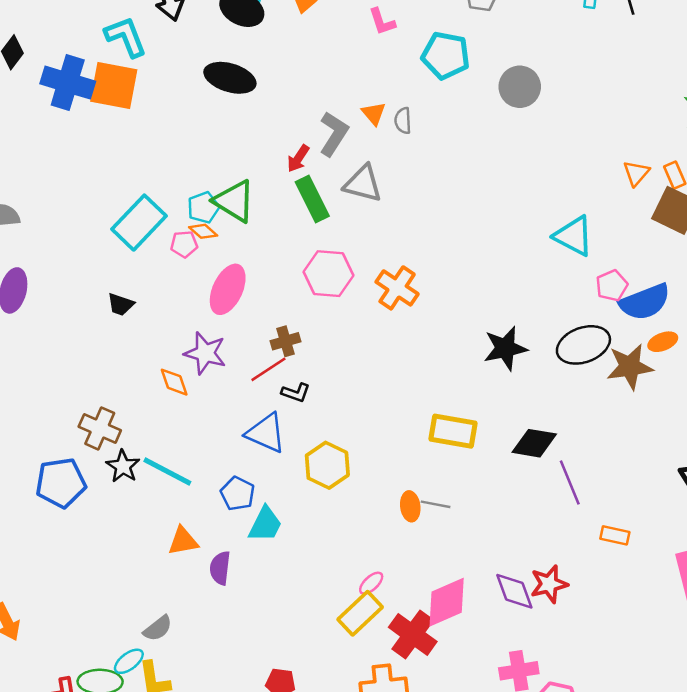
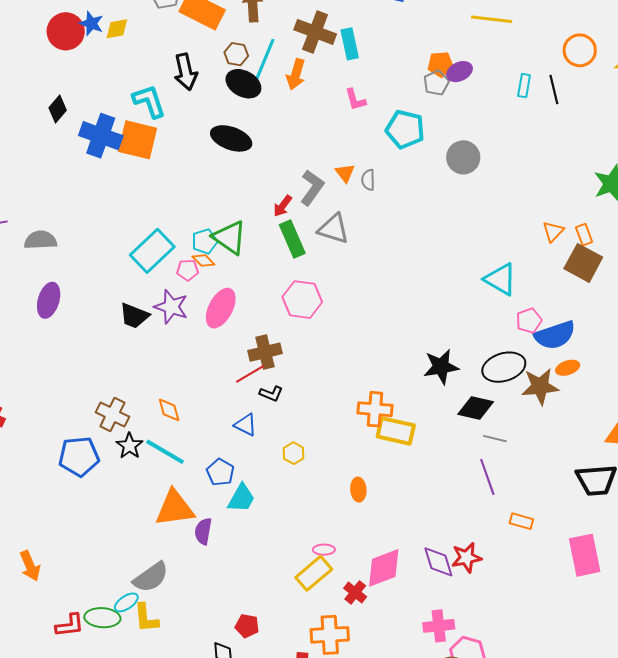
orange cross: (397, 288) -> (375, 409), moved, turned -32
black trapezoid: (121, 304) -> (134, 316), size x1.4
brown cross: (286, 341) -> (265, 352), size x1.4
purple star: (205, 353) -> (171, 307), moved
orange diamond: (174, 382) -> (169, 410), moved
blue triangle: (266, 433) -> (246, 425), size x0.7
black diamond: (534, 443) -> (476, 408), moved
yellow hexagon: (327, 465) -> (294, 453), size x0.6
gray line: (436, 504) -> (495, 439), moved
orange triangle: (183, 541) -> (175, 508), size x1.6
pink ellipse: (371, 583) -> (324, 550), turned 40
gray semicircle: (158, 628) -> (151, 577), size x1.5
red cross: (413, 634) -> (355, 592), size x0.6

